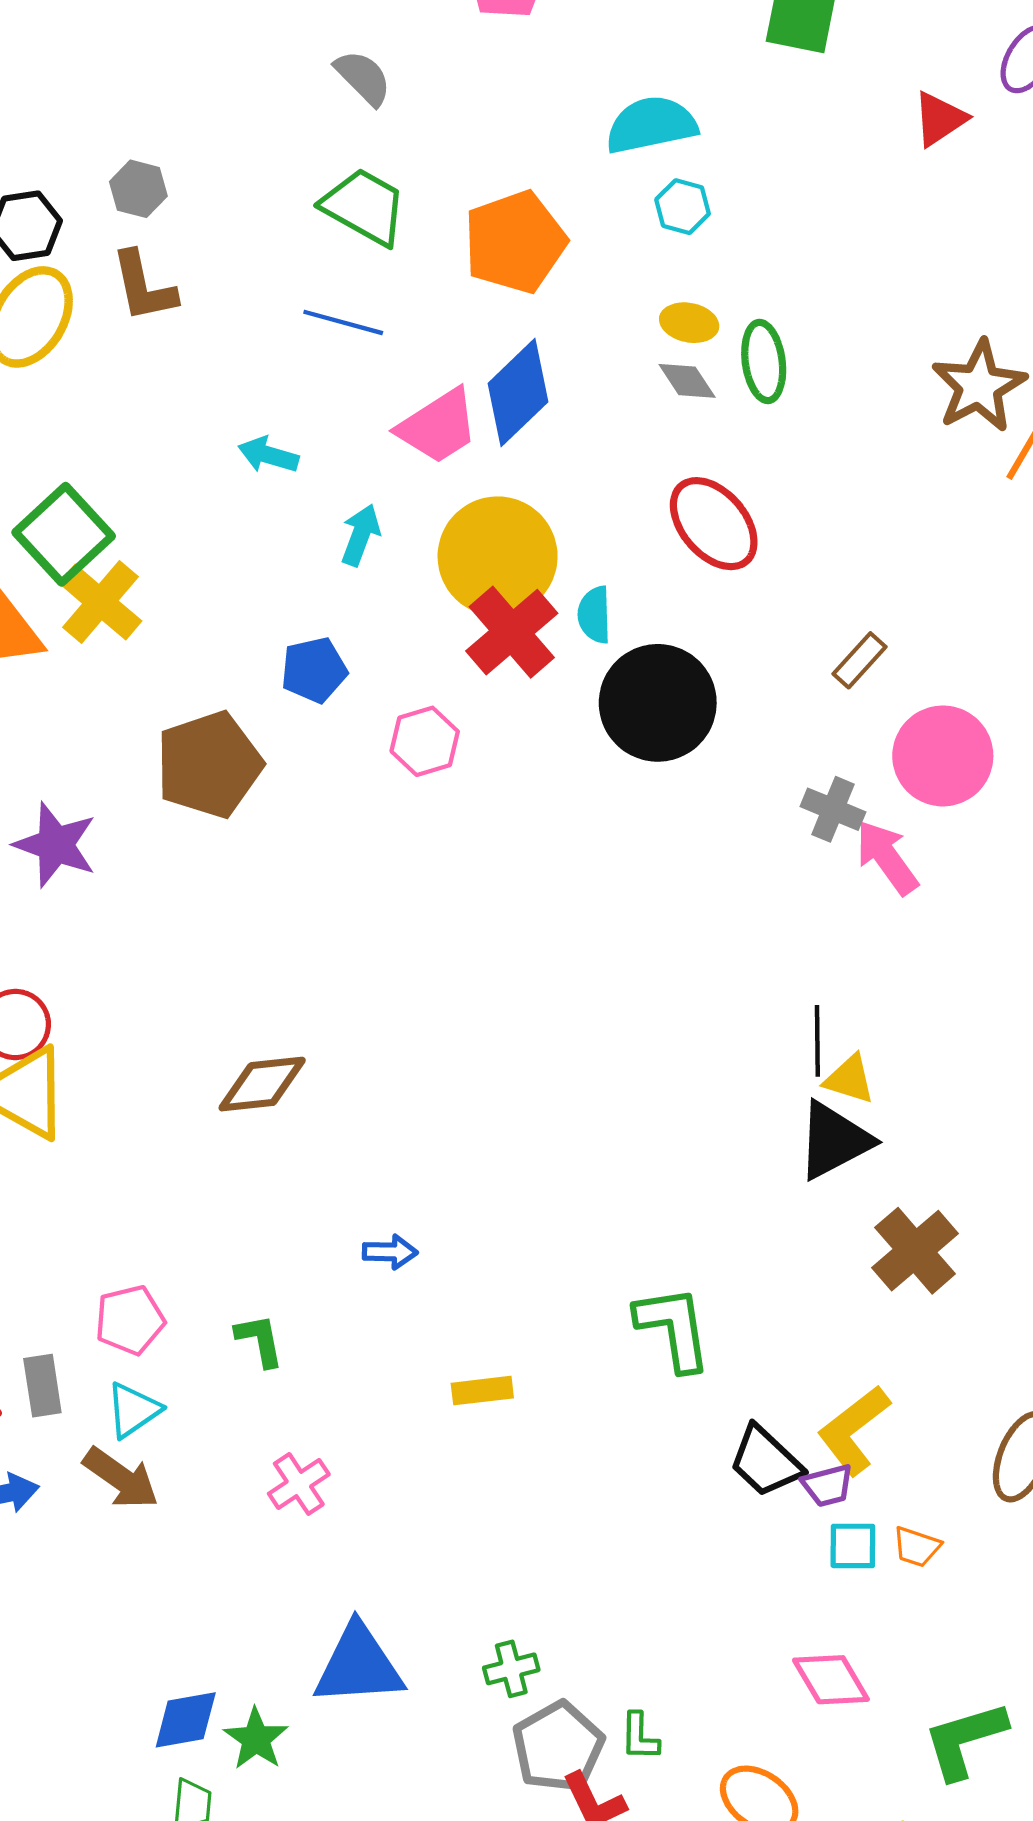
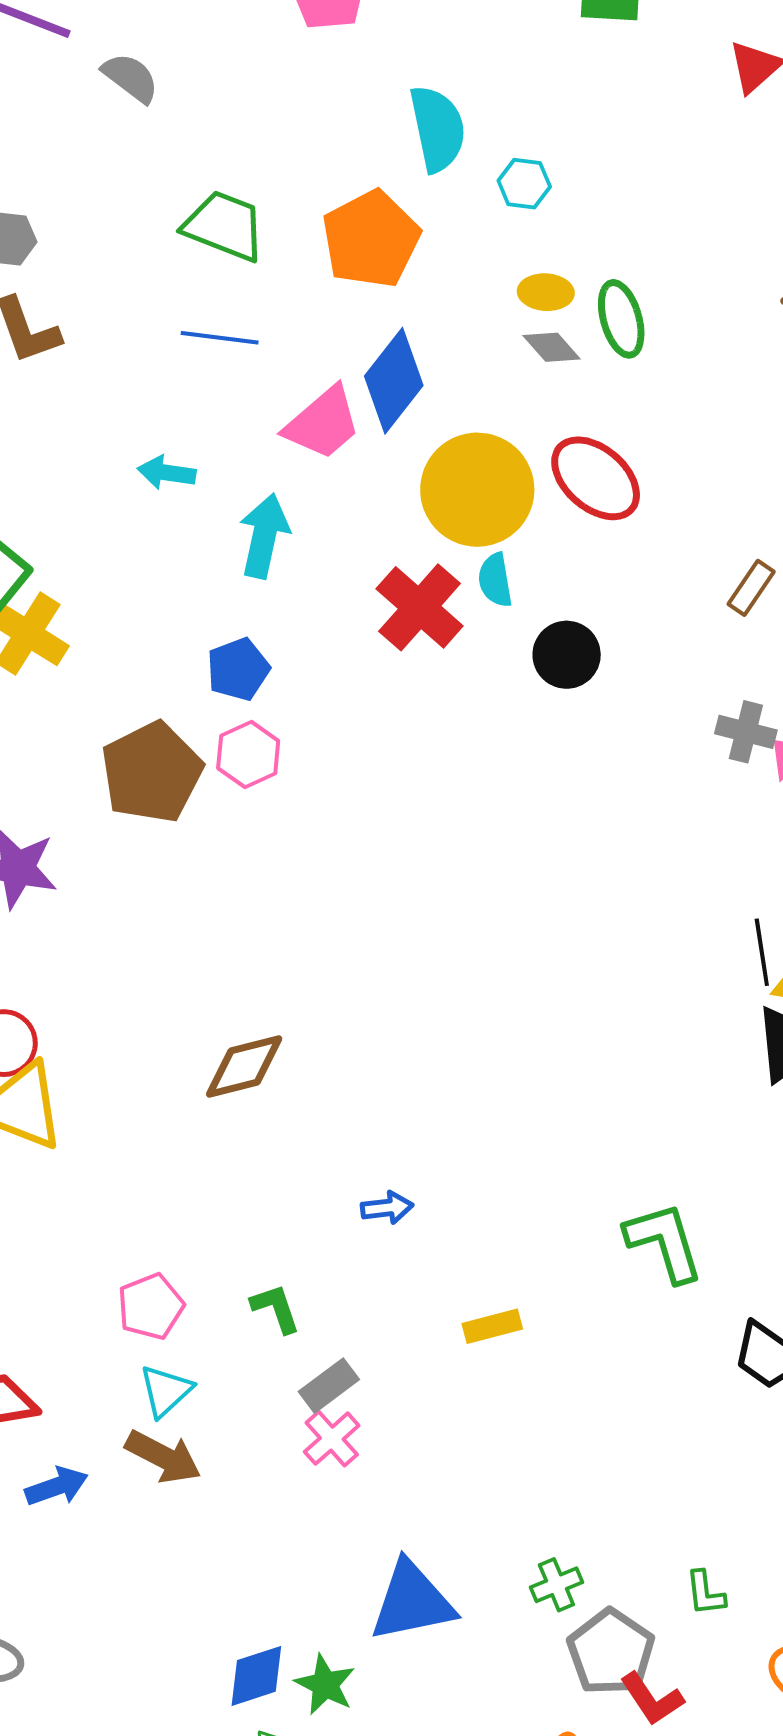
gray semicircle: (363, 78) -> (131, 78), moved
cyan semicircle: (651, 125) -> (437, 129), moved, turned 98
cyan arrow: (361, 535) -> (264, 536), size x1.4
yellow circle: (498, 556) -> (477, 490), moved
black circle: (658, 703) -> (567, 655), size x0.6
pink hexagon: (425, 741) -> (248, 755), moved
gray rectangle: (42, 1386) -> (329, 1386), moved, turned 70
green L-shape: (640, 1737) -> (705, 1593), moved

